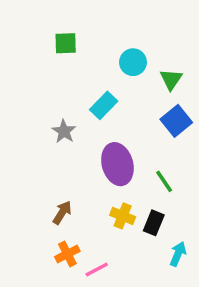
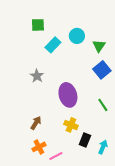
cyan rectangle: (104, 105) -> (53, 45), moved
green line: (164, 181) -> (103, 105), moved
black rectangle: (154, 223) -> (85, 140), moved

